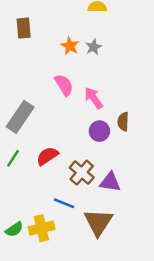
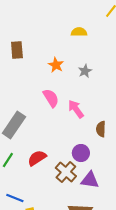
gray star: (94, 47) -> (85, 71), moved
purple circle: (99, 131) -> (81, 153), moved
blue line: (64, 203) -> (15, 198), moved

